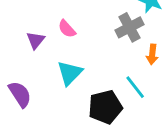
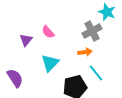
orange arrow: (152, 54) -> (85, 52), moved, turned -104

